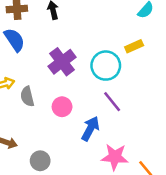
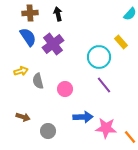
yellow rectangle: (134, 46) -> (121, 42), turned 72
purple cross: (62, 62) -> (53, 44), moved
blue arrow: (90, 129) -> (83, 117), moved, turned 60

